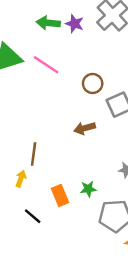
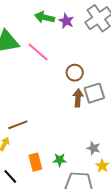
brown arrow: (85, 128) -> (78, 98), moved, turned 102
brown line: (34, 154) -> (18, 125), turned 54

